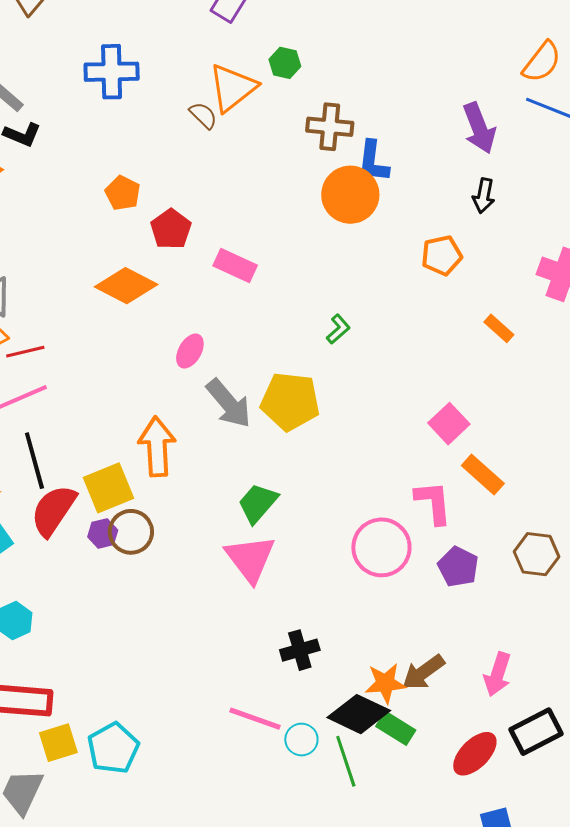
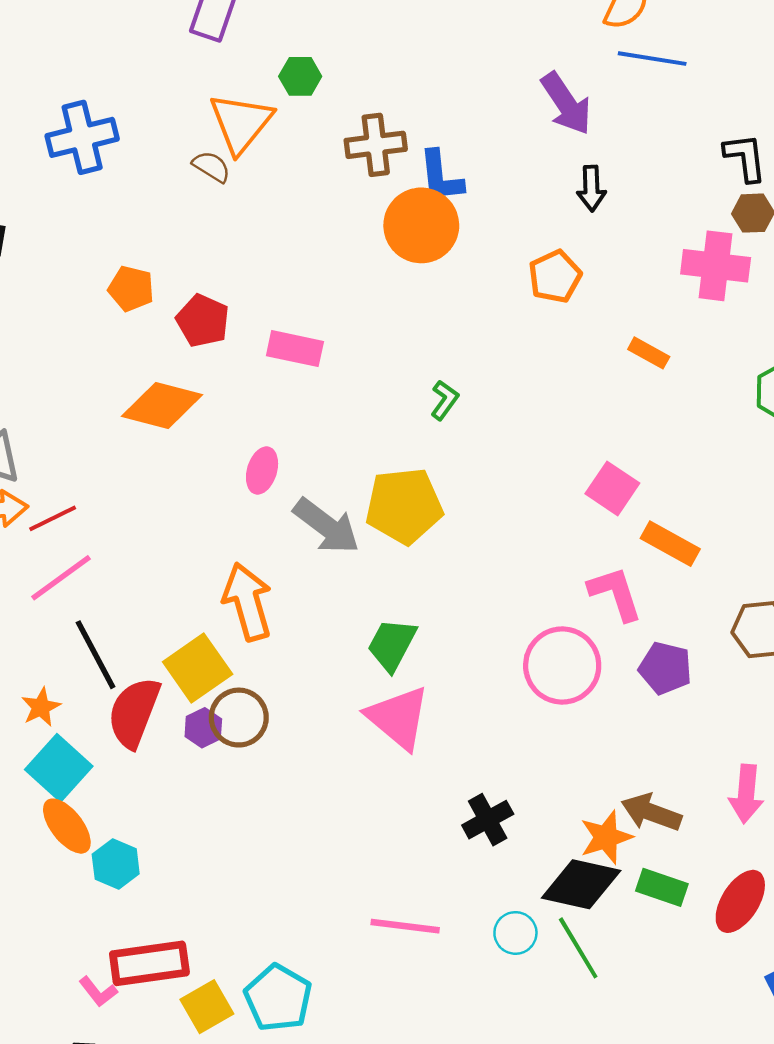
brown arrow: (423, 672) -> (651, 812), turned 69
pink line: (255, 719) -> (405, 926), moved
green rectangle: (396, 728) -> (662, 887), moved

